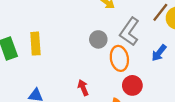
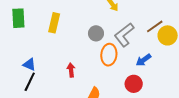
yellow rectangle: (35, 44) -> (54, 23), moved
red circle: (132, 85) -> (134, 84), moved

